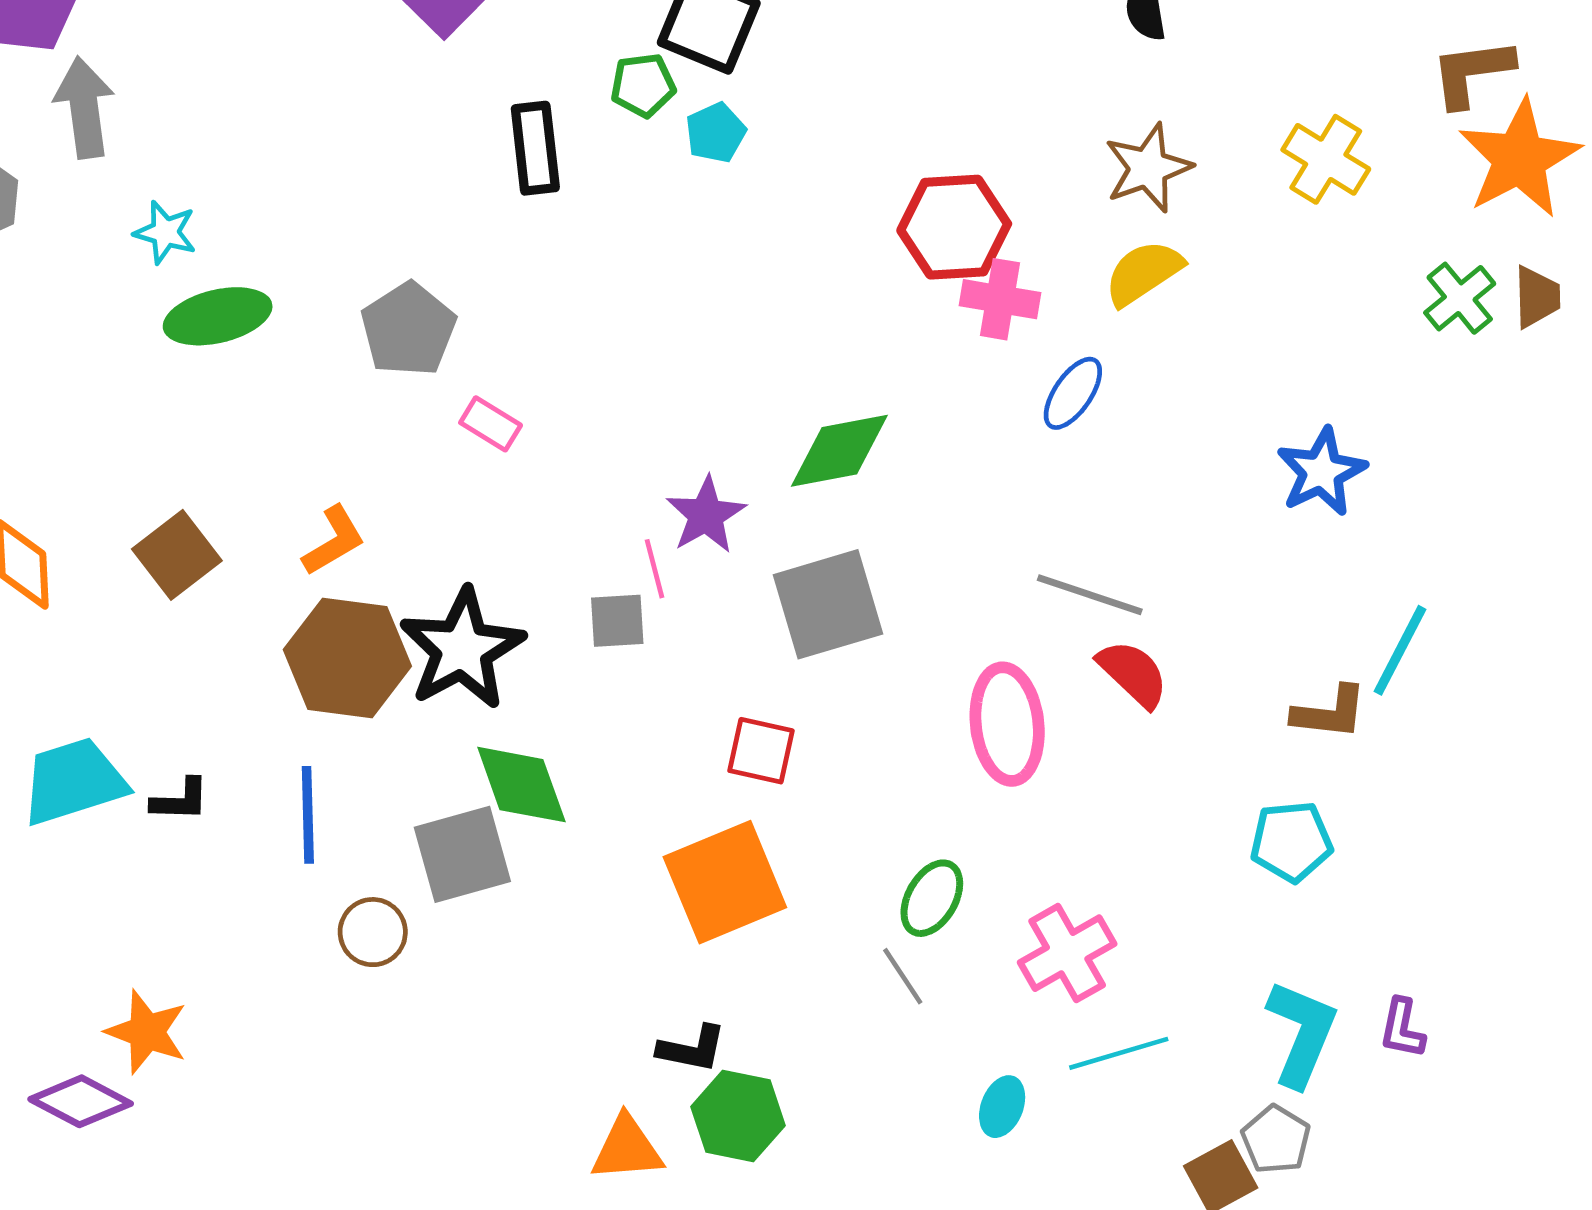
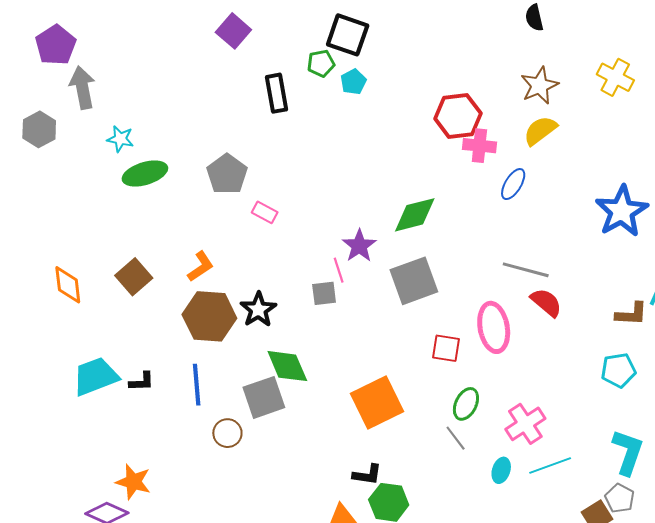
blue star: (1321, 472) -> (622, 211), size x1.4
black star: (462, 649) -> (258, 310), size x0.7
red square: (761, 751) -> (446, 348), moved
cyan ellipse: (1002, 1107) -> (501, 470), moved

